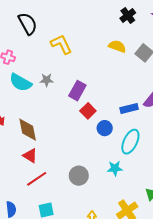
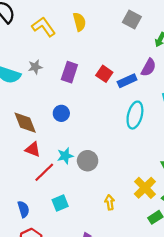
yellow semicircle: (117, 46) -> (79, 22), moved, turned 66
red square: (88, 111) -> (104, 74), moved
blue circle: (105, 128) -> (61, 113), moved
cyan star: (115, 168) -> (65, 156), moved

